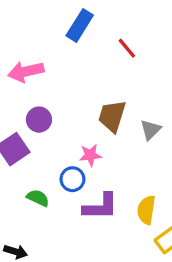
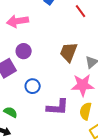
pink star: (90, 155) -> (83, 85), moved, size x1.6
blue circle: (72, 179) -> (33, 86), moved
green semicircle: (38, 198) -> (11, 112), moved

